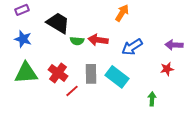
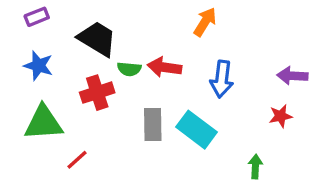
blue arrow: (132, 47) -> (222, 79), turned -50
red cross: (58, 73) -> (97, 93), moved, turned 36
red line: (72, 91) -> (77, 160), moved

